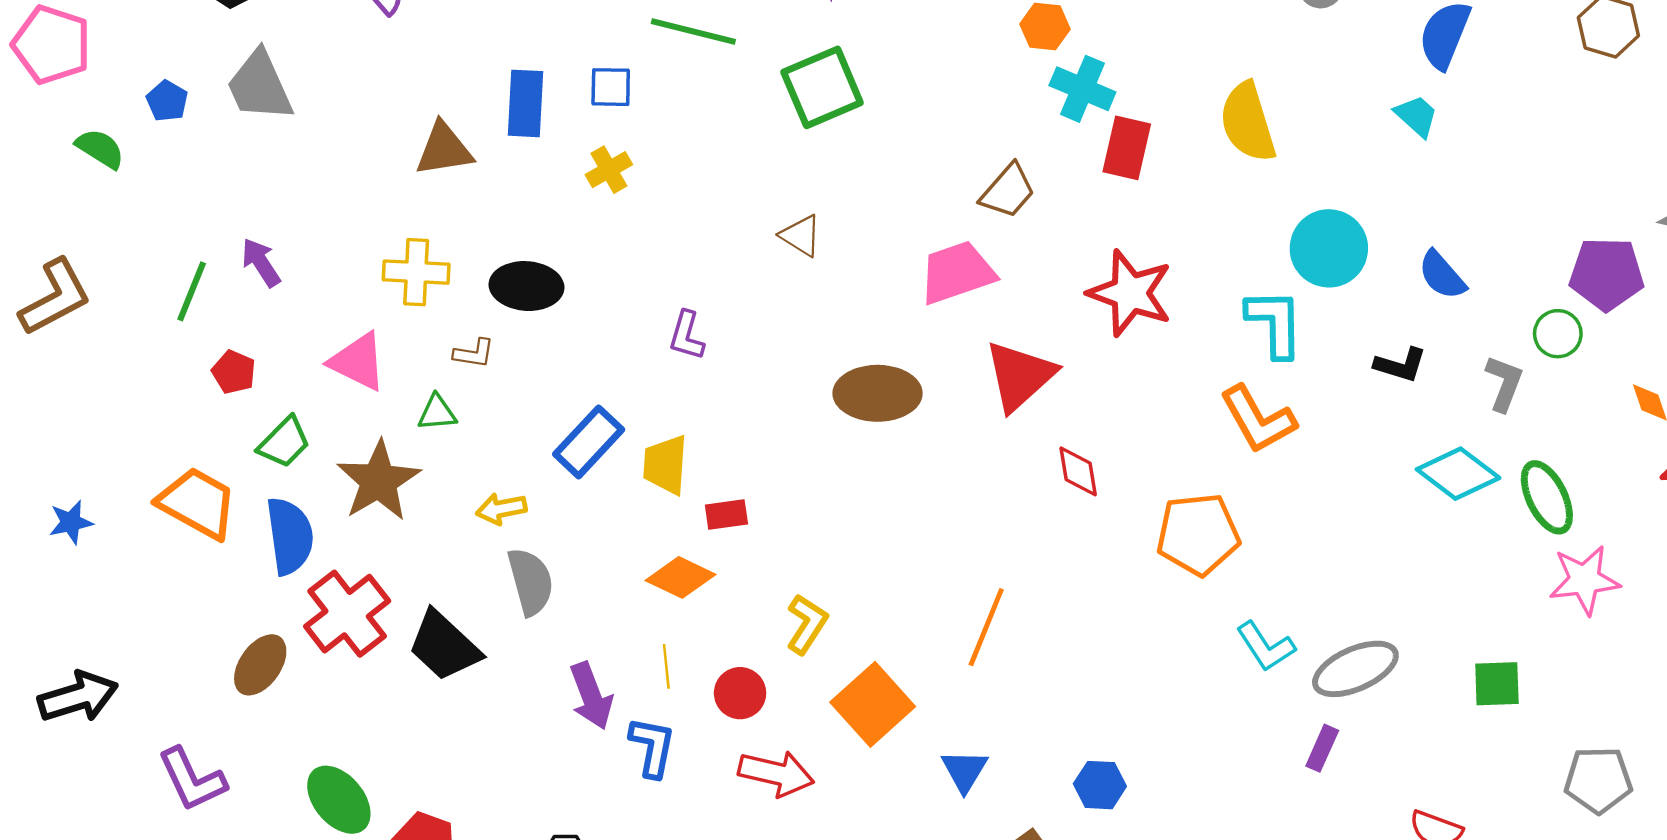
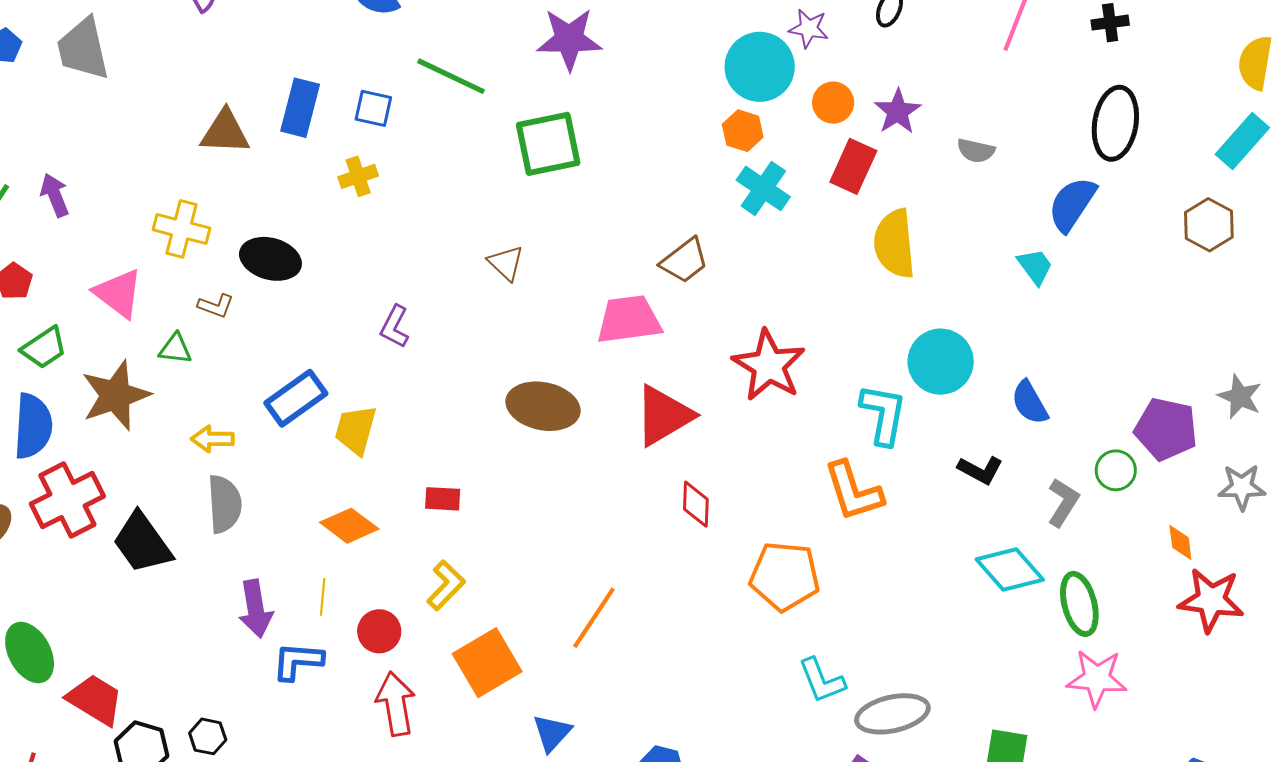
red rectangle: (1127, 148) -> (853, 166), moved
red rectangle: (726, 515) -> (443, 499), moved
blue L-shape: (652, 747) -> (298, 661), turned -108
red arrow: (776, 773) -> (396, 704), turned -124

